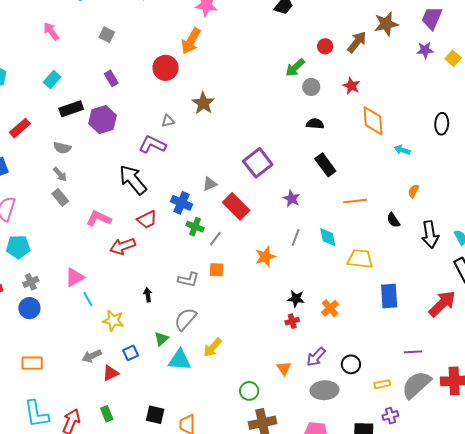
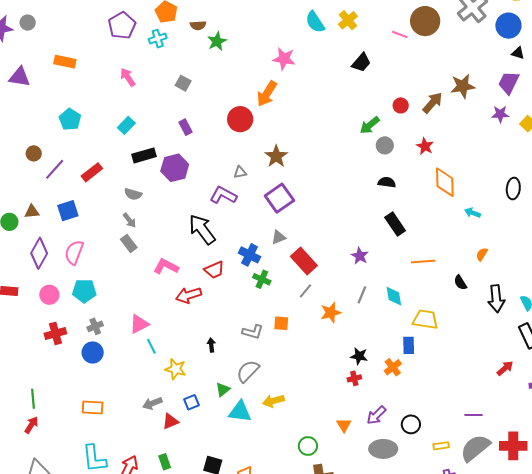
purple square: (258, 163) -> (279, 198), moved
gray line: (215, 239) -> (306, 291), moved
blue rectangle: (389, 296) -> (409, 345), moved, size x0.7
red arrow: (442, 304) -> (505, 368), size x0.6
yellow arrow: (212, 347) -> (273, 401), turned 30

